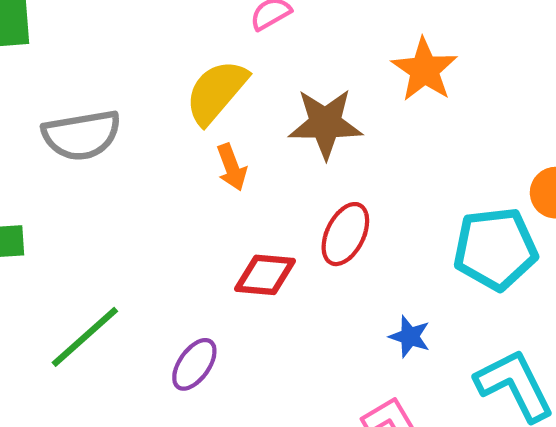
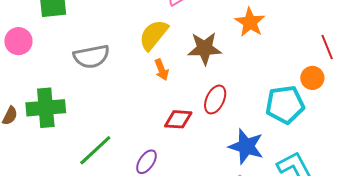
blue star: (410, 337) -> (246, 146), size x1.8

